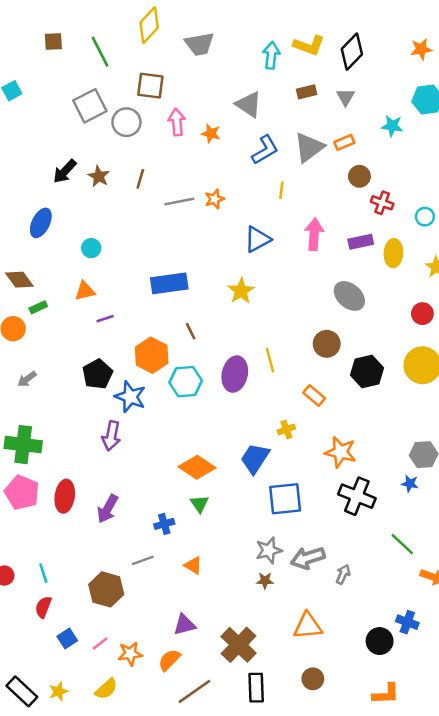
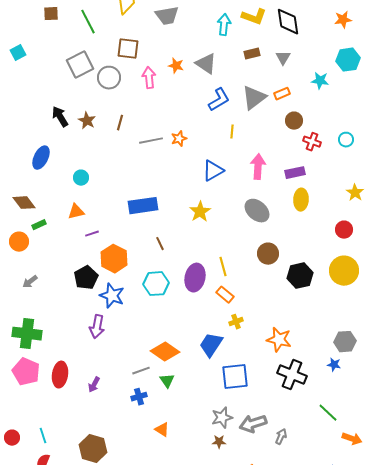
black diamond: (352, 52) -> (288, 22), turned -52
orange star: (211, 133) -> (176, 66), moved
black arrow: (65, 171) -> (60, 117), turned 105
cyan circle: (425, 217) -> (346, 140), moved
yellow ellipse: (393, 253) -> (301, 200), moved
gray ellipse: (349, 296) -> (257, 211), moved
orange hexagon: (152, 355) -> (114, 259), moved
orange rectangle: (314, 395) -> (225, 295), moved
purple arrow: (108, 509) -> (94, 385), size x0.7
gray line: (143, 560) -> (141, 371), moved

